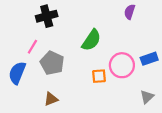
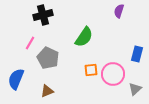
blue rectangle: (149, 59) -> (137, 54), turned -56
pink circle: (122, 65) -> (113, 74), moved
blue semicircle: (17, 73) -> (16, 79), moved

